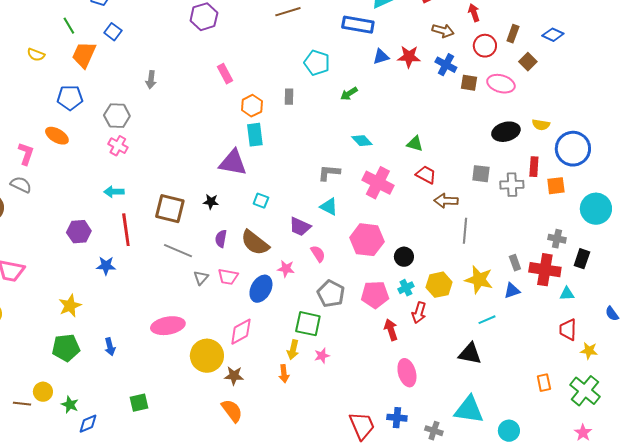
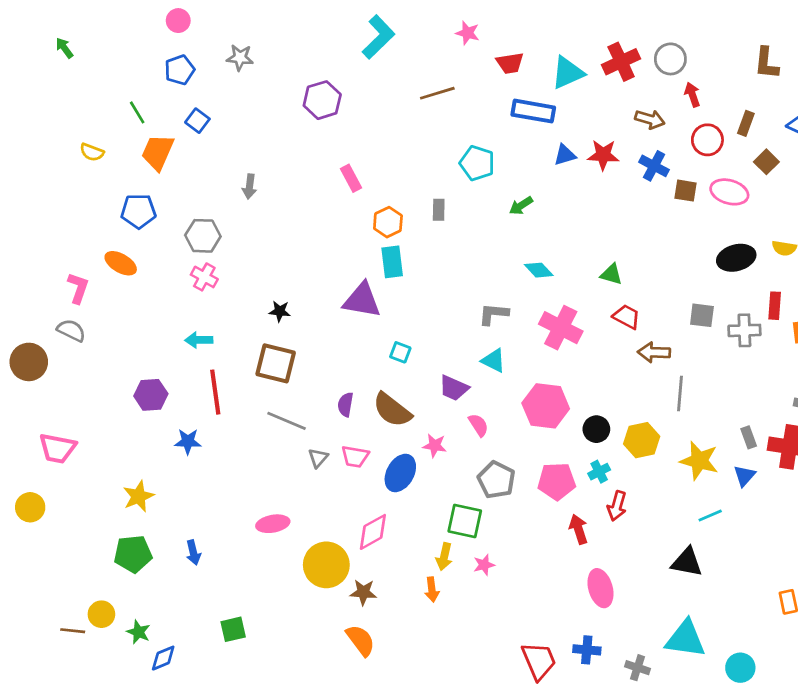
black star: (211, 202) -> (280, 311), moved
yellow hexagon: (439, 285) -> (642, 440), moved
blue triangle: (512, 291) -> (744, 476), turned -30
pink ellipse: (168, 326) -> (273, 524), size x0.7

